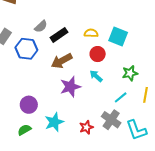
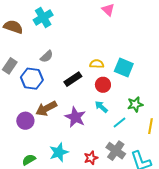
black rectangle: (59, 35) -> (73, 79), moved
brown arrow: (62, 61) -> (46, 108), moved
purple star: (70, 87) -> (75, 117), turned -30
cyan line: (121, 97) -> (119, 123), moved
purple circle: (29, 105) -> (25, 121), moved

